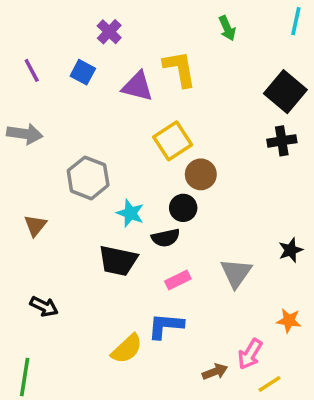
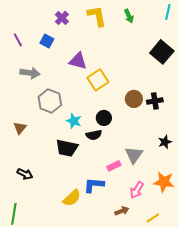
yellow L-shape: (180, 69) -> (97, 16), moved
purple triangle: (137, 86) -> (78, 61), moved
gray arrow: (25, 134) -> (30, 73), moved
black cross: (282, 141) -> (155, 101), moved
brown circle: (201, 174) -> (134, 99), moved
pink rectangle: (178, 280) -> (114, 166), moved
orange star: (289, 321) -> (164, 182), size x1.5
pink arrow: (250, 354) -> (137, 190), moved

